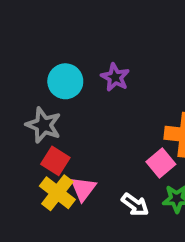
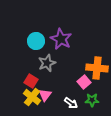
purple star: (115, 77) -> (61, 39), size x1.5
gray star: (43, 125) -> (47, 63), moved, turned 30

